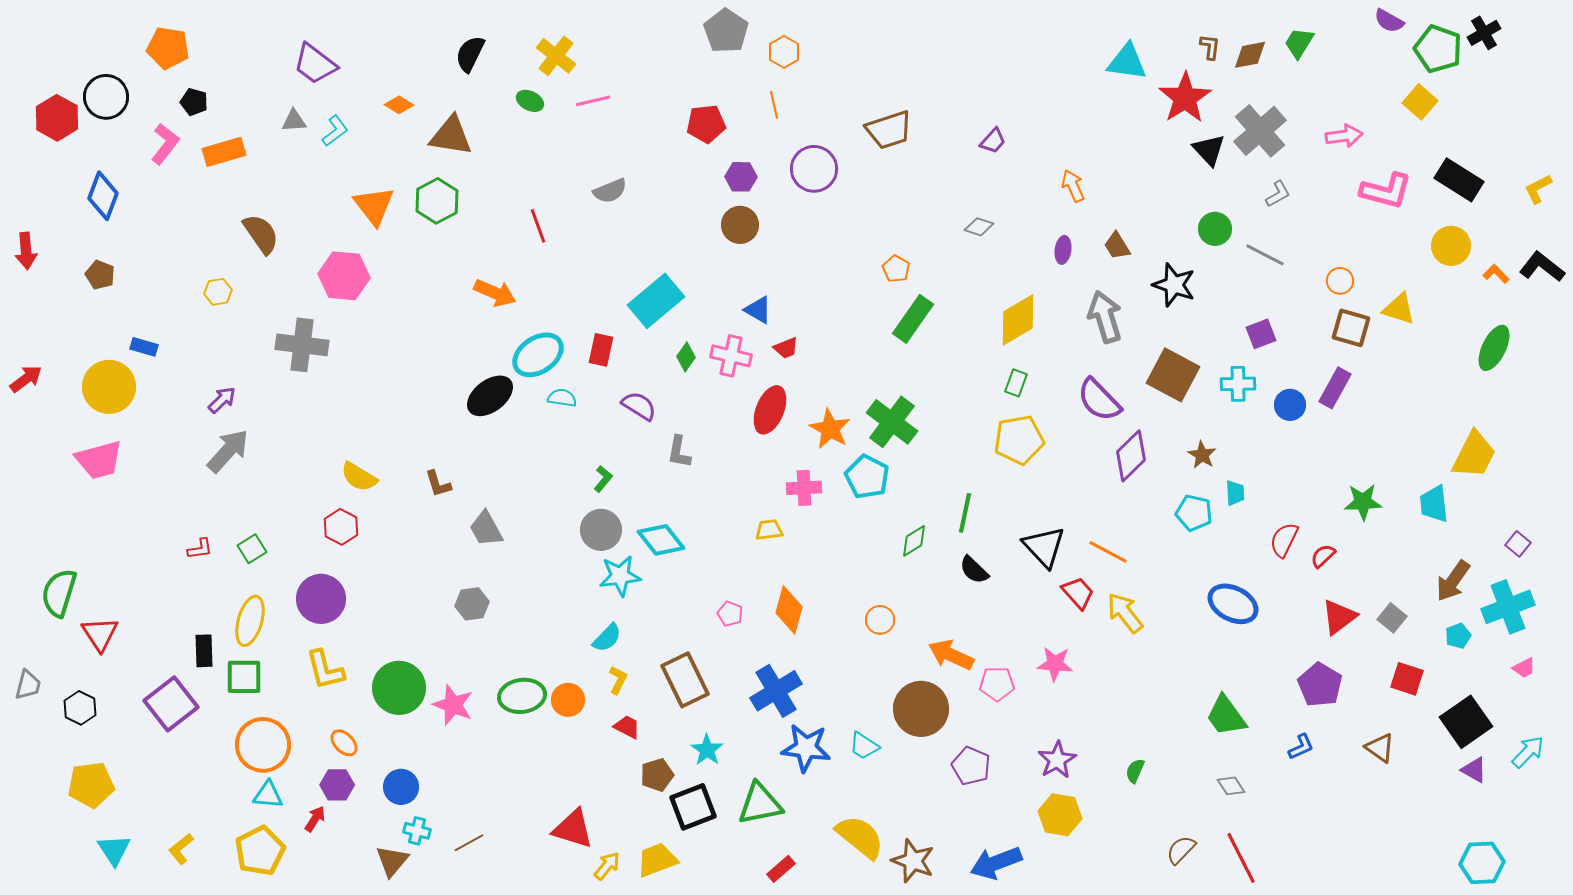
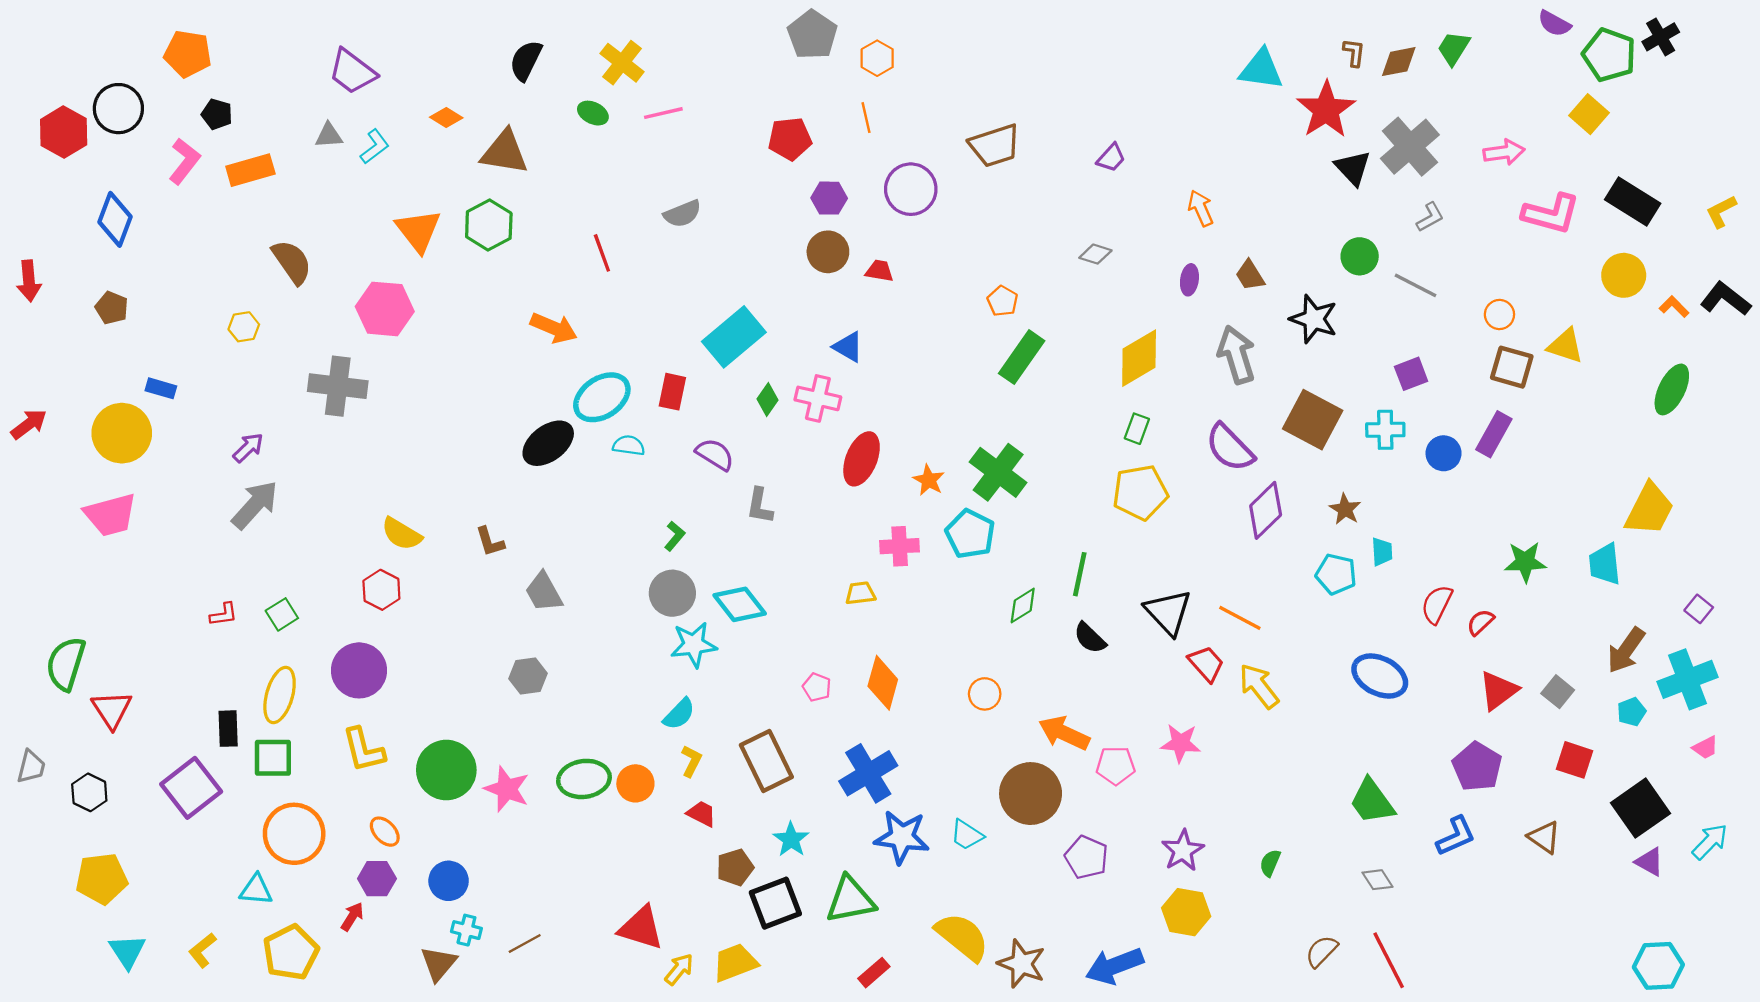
red trapezoid: (786, 348) -> (879, 271), moved, turned -148
orange star: (830, 429) -> (929, 480), size x0.7
blue L-shape: (1301, 747) -> (1456, 836), size x1.4
cyan triangle: (268, 795) -> (256, 890), moved

